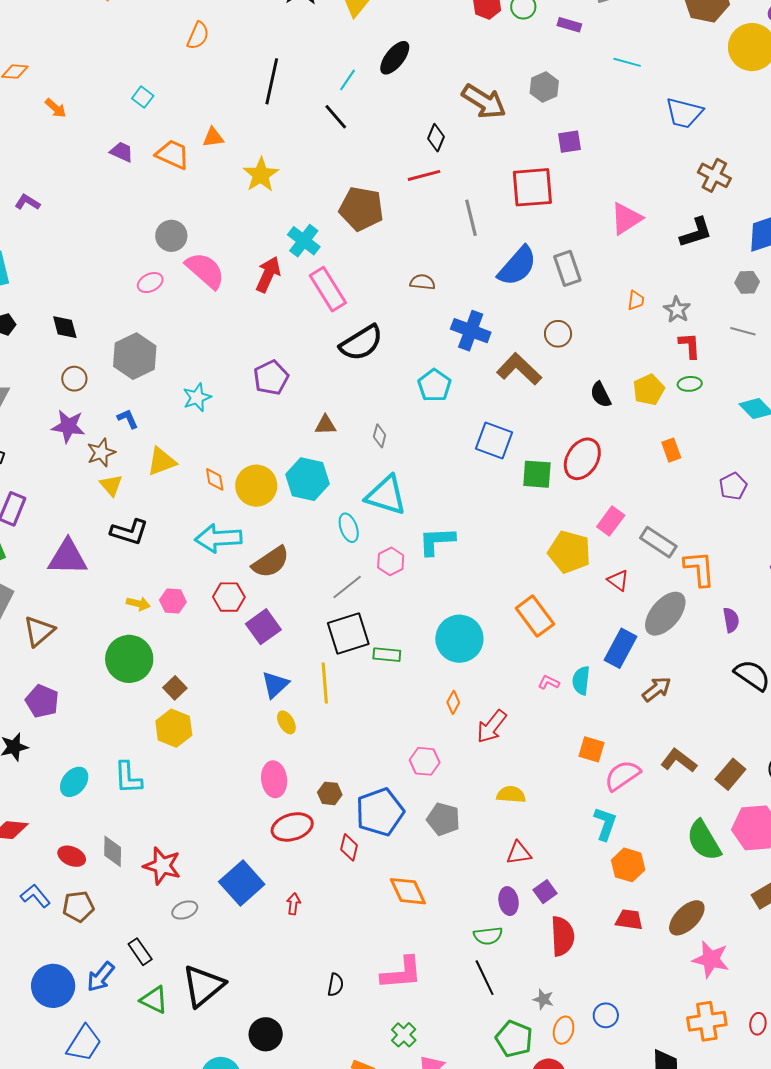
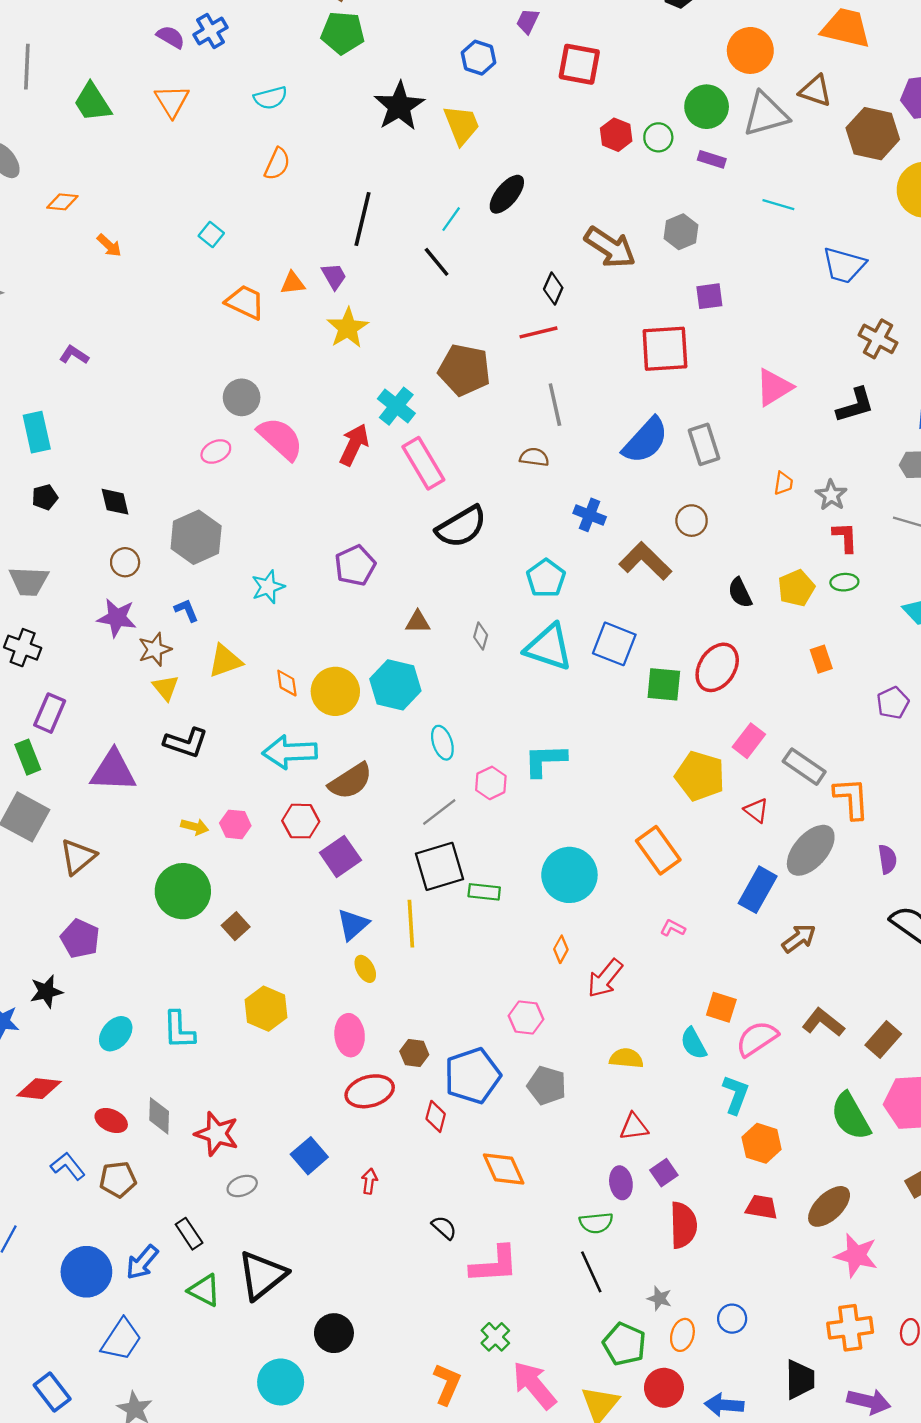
purple trapezoid: (122, 152) -> (334, 276), moved, turned 35
gray line: (471, 218) -> (555, 405), moved
blue cross: (471, 331) -> (590, 515), size x0.7
cyan triangle: (386, 495) -> (549, 647), moved
cyan semicircle: (581, 681) -> (694, 1043), moved, turned -36
yellow hexagon: (174, 728) -> (266, 1009), moved
blue square: (242, 883) -> (309, 1156), size x0.7
black semicircle: (335, 985) -> (444, 1228), moved, turned -60

